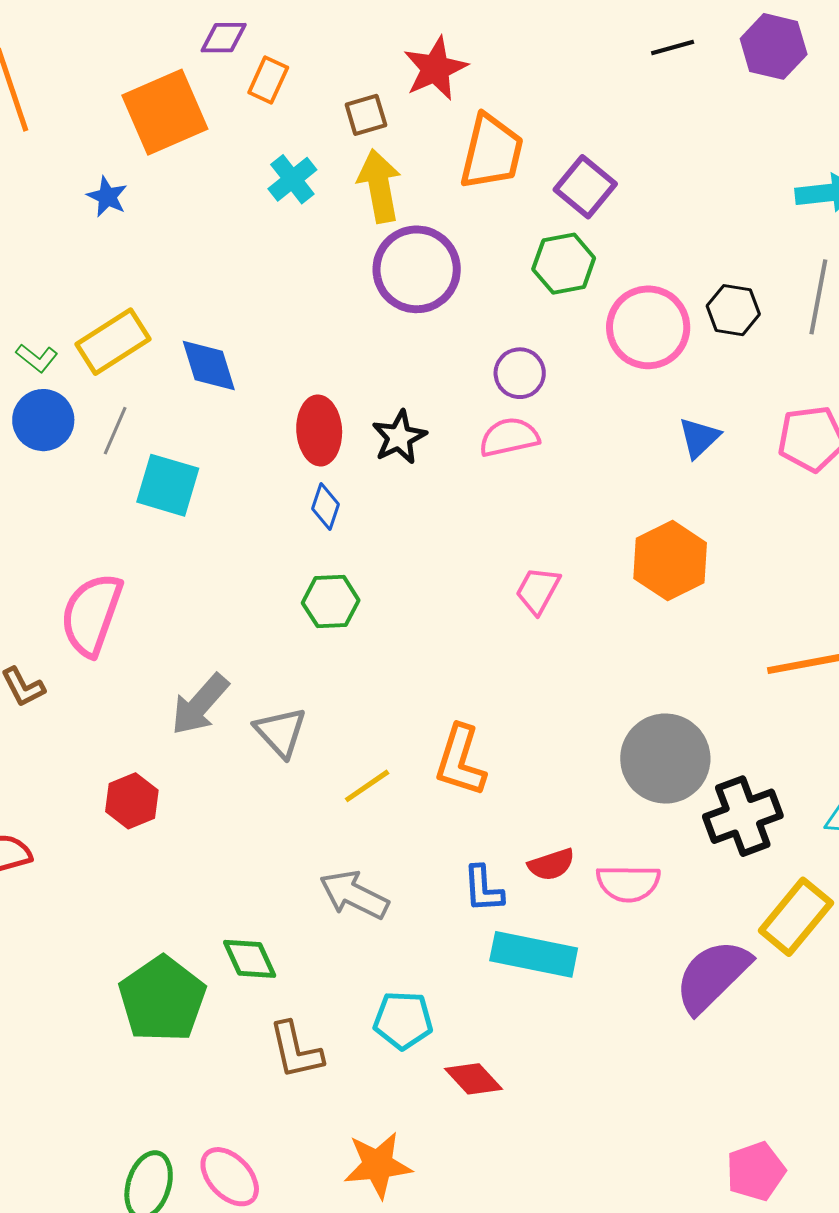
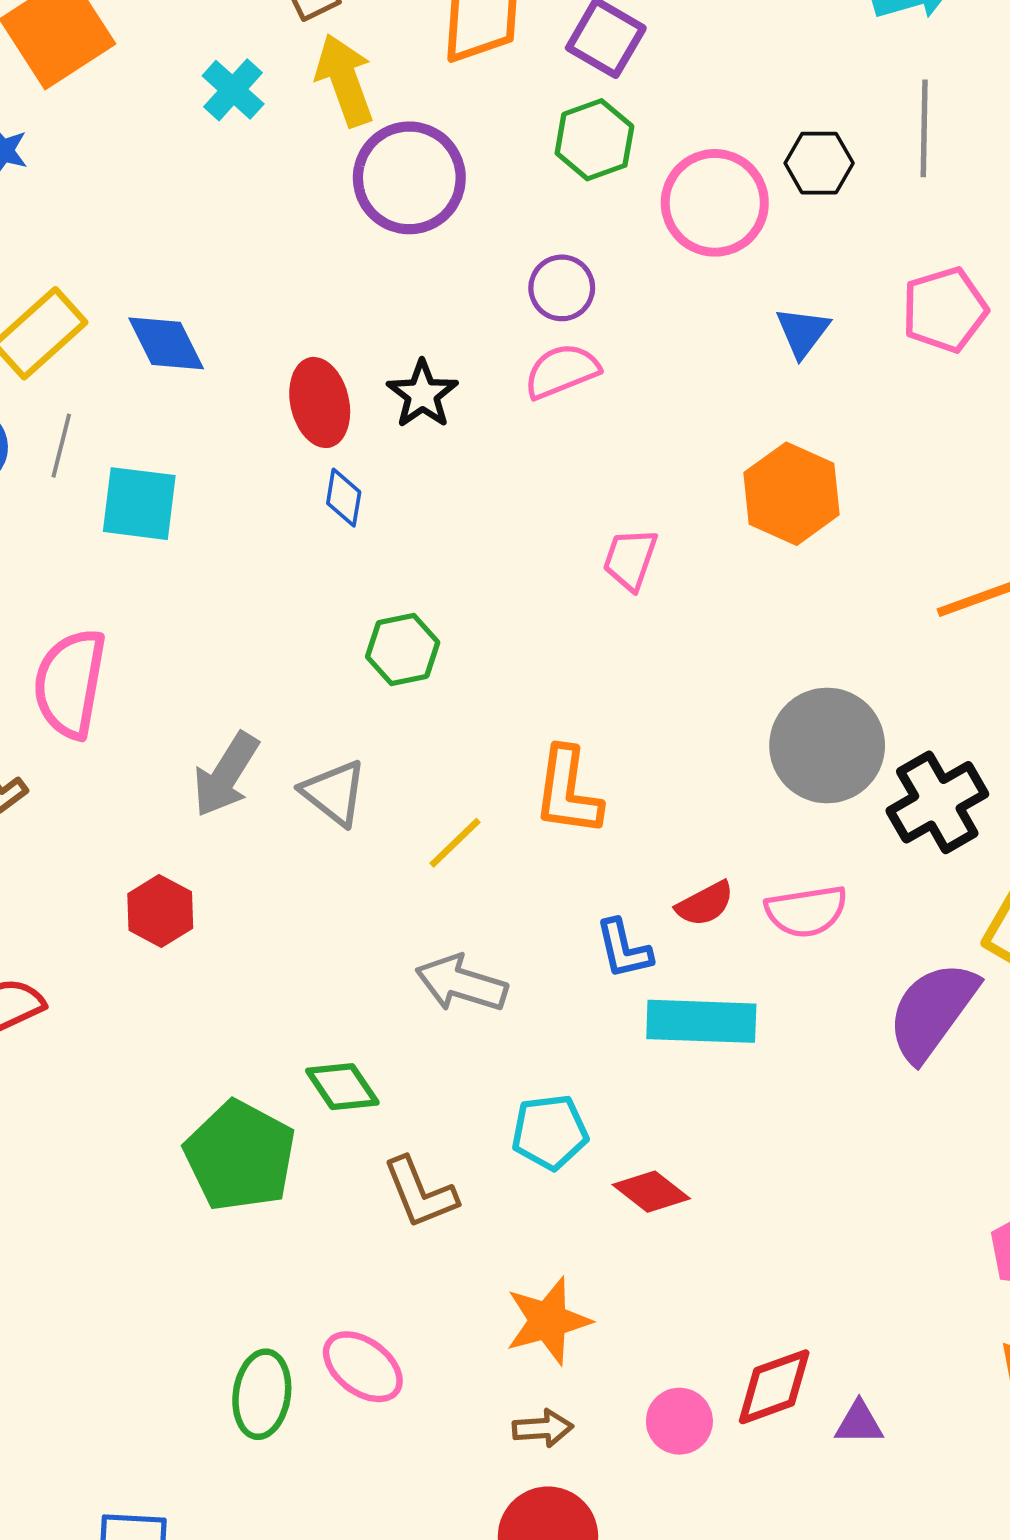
green hexagon: (331, 602) -> (403, 649), moved

